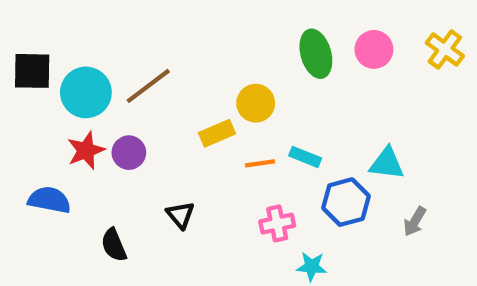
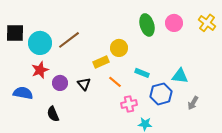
purple circle: (129, 153) -> (60, 83), moved
orange line: (260, 163) -> (115, 82), moved, turned 48
black triangle: (180, 215) -> (84, 84), moved

